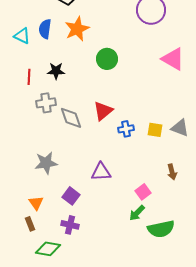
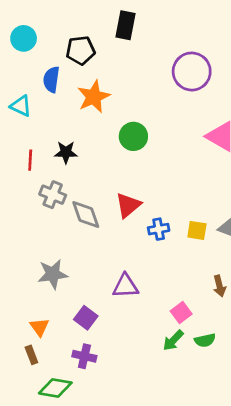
blue semicircle: (45, 29) -> (51, 79), moved
gray cross: (46, 103) -> (53, 195), turned 30
green semicircle: (161, 229) -> (205, 340), moved, size x0.6

